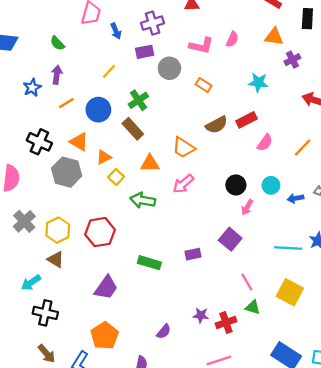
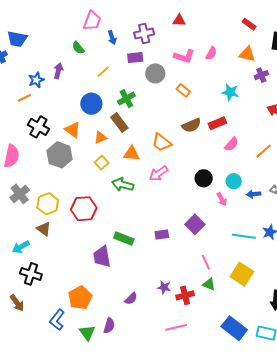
green semicircle: (57, 43) -> (78, 48), moved
orange line: (66, 103) -> (24, 98), moved
orange triangle: (104, 157) -> (100, 138), moved
pink arrow: (247, 207) -> (222, 199), moved, turned -64
purple trapezoid: (106, 288) -> (102, 257), moved, turned 130
brown arrow: (47, 354) -> (17, 303), moved

